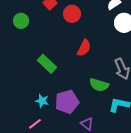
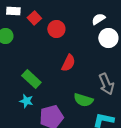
cyan star: (42, 101) -> (26, 101), moved

